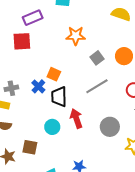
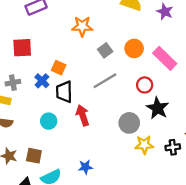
red square: (22, 41) -> (22, 48), moved
cyan circle: (52, 127) -> (49, 121), moved
gray circle: (110, 127) -> (129, 123), moved
brown square: (30, 147) -> (34, 156), moved

